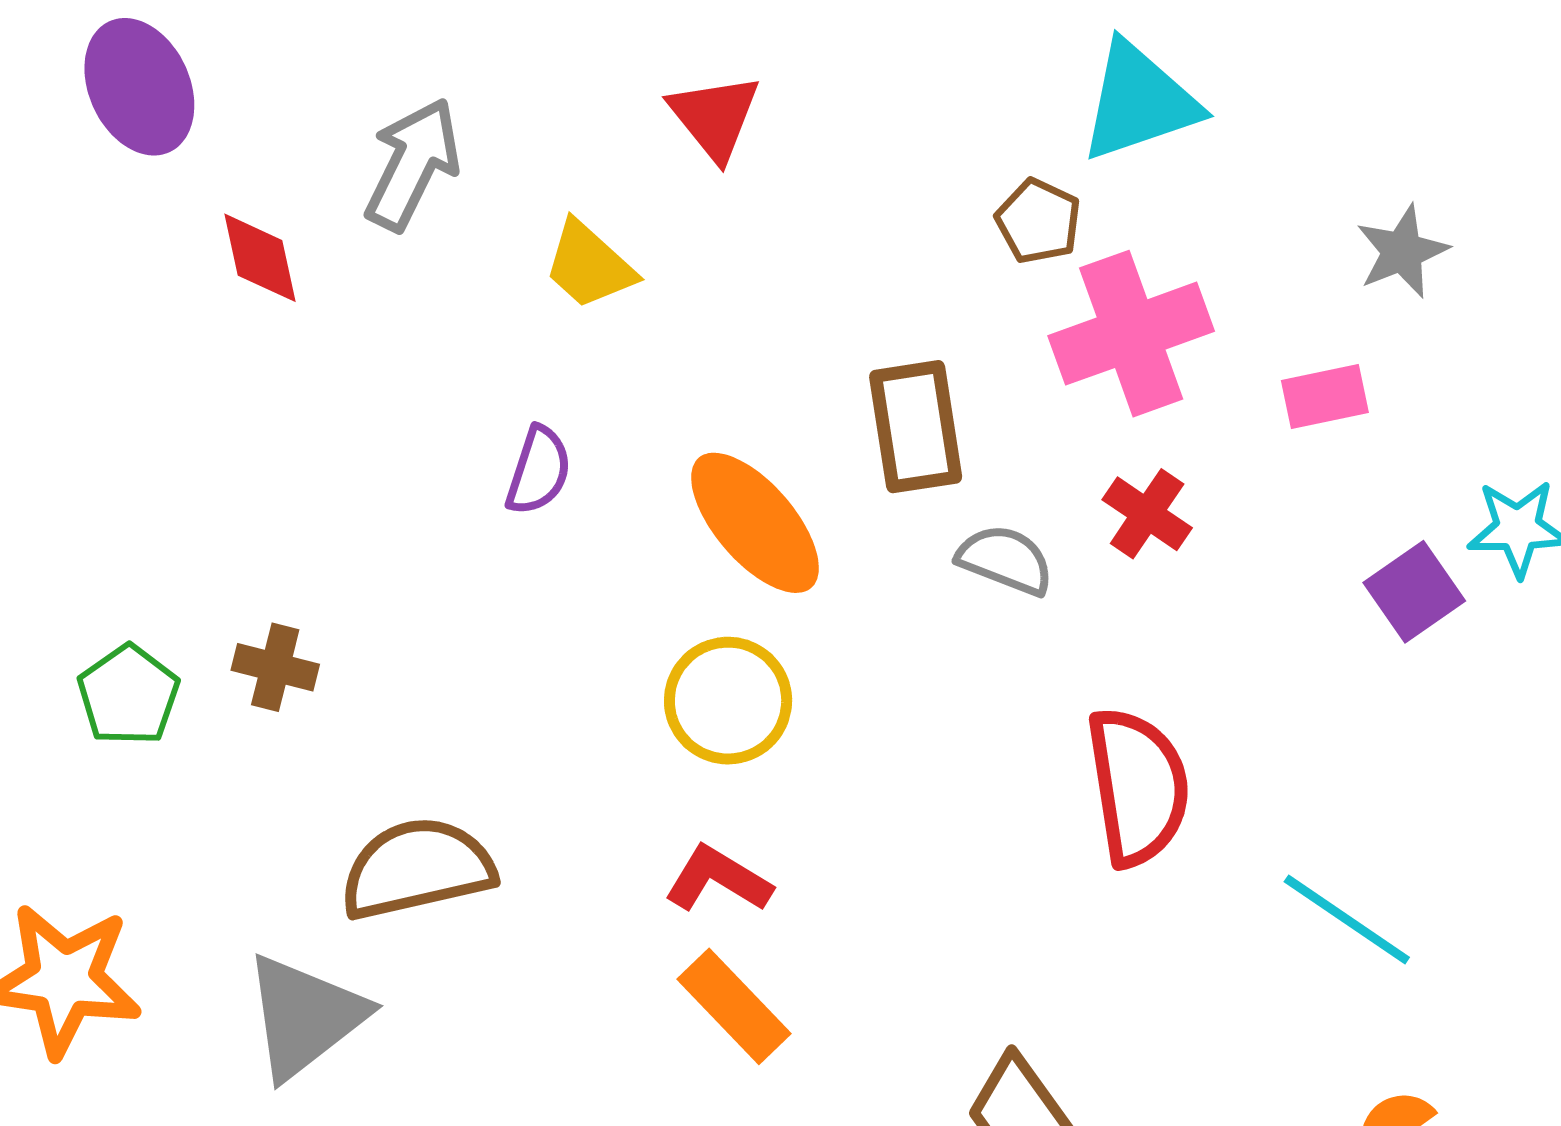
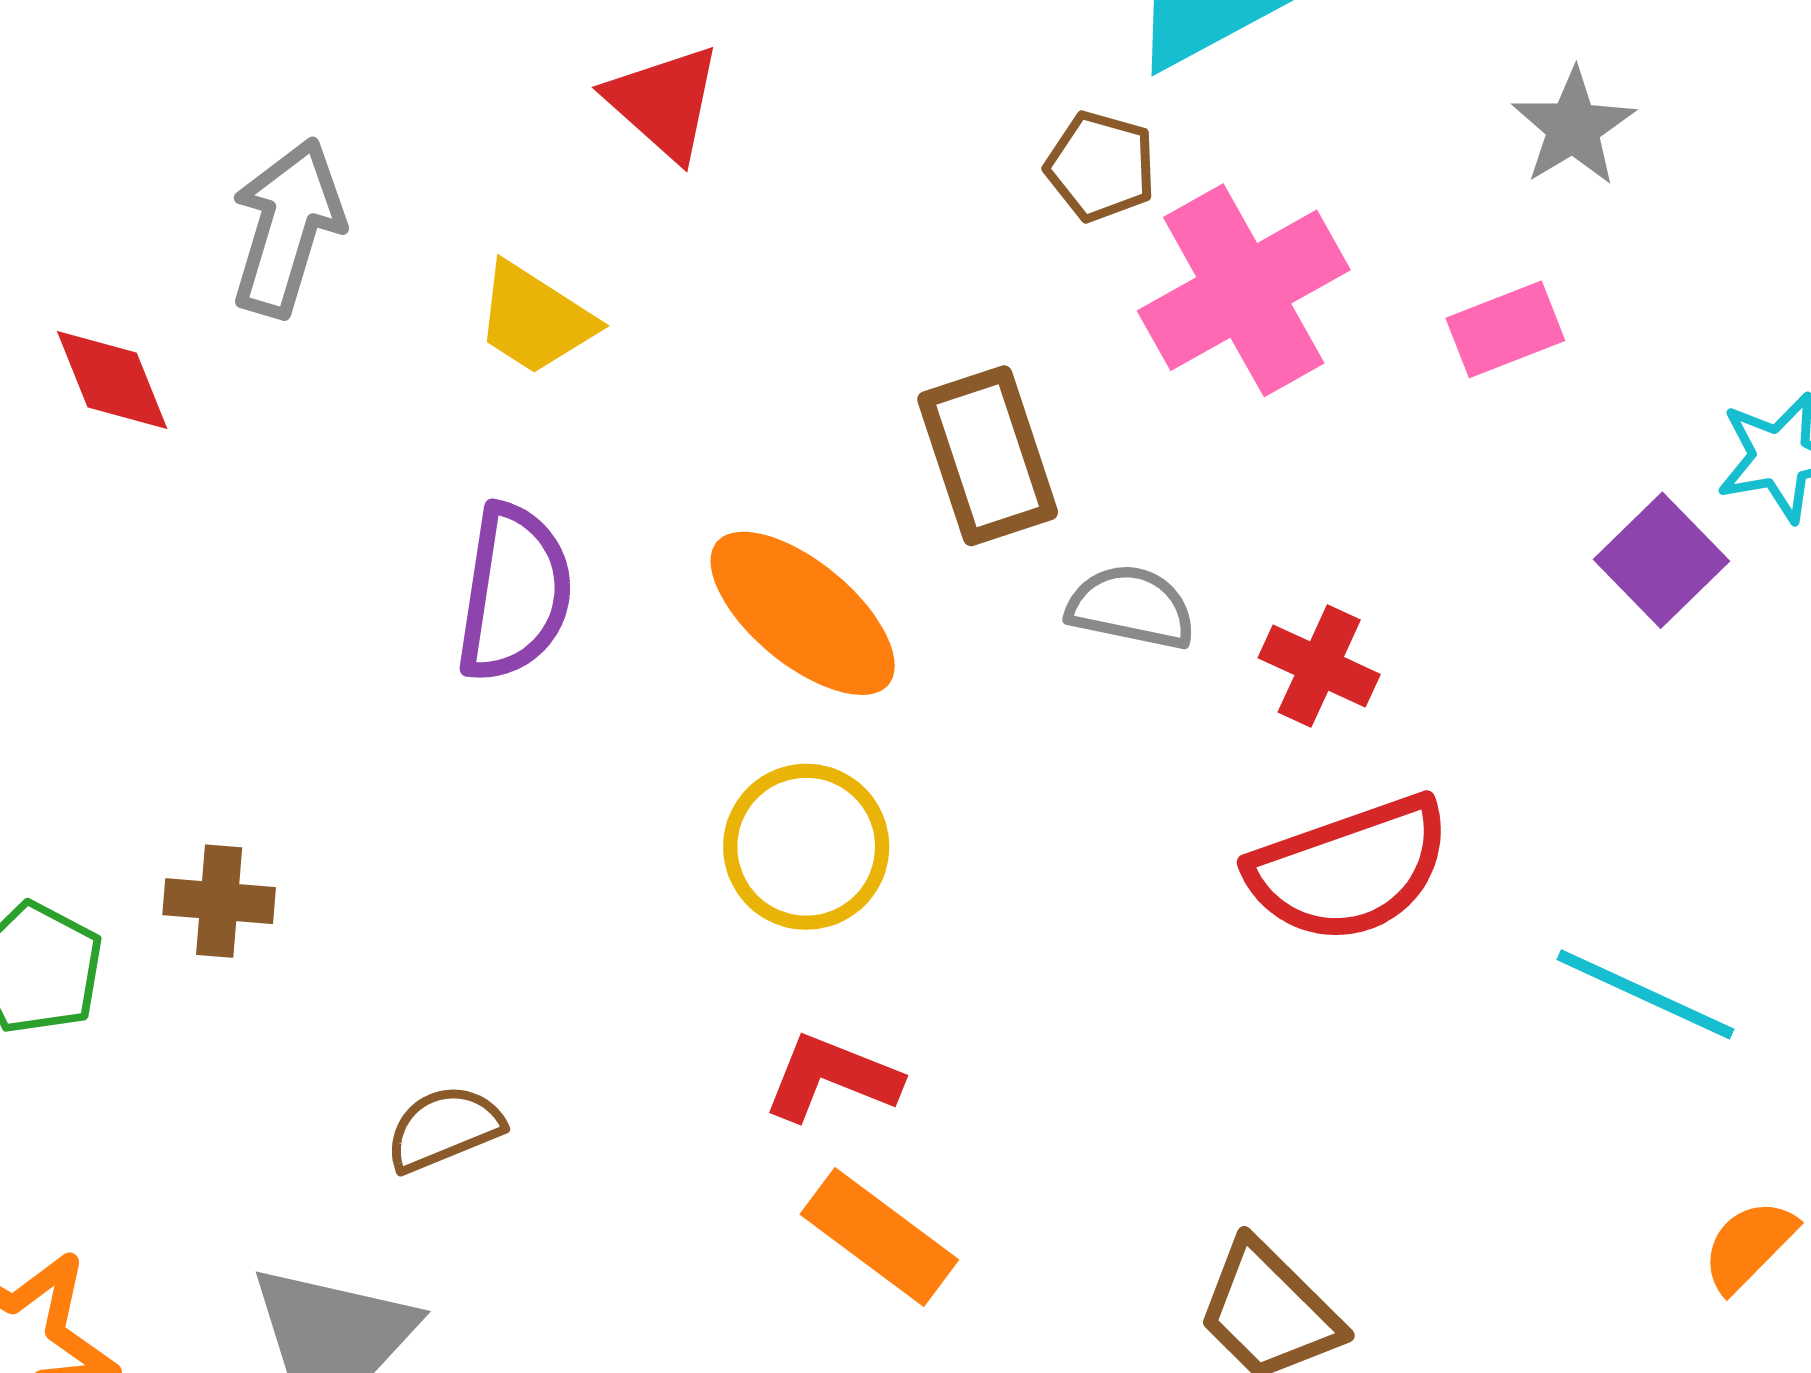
purple semicircle: (539, 471) -> (514, 593), size x1.5
red cross: (1147, 514) -> (1319, 666), moved
red semicircle: (1138, 787) -> (1349, 869), turned 89
brown semicircle: (417, 869) -> (444, 1128), size x0.6

